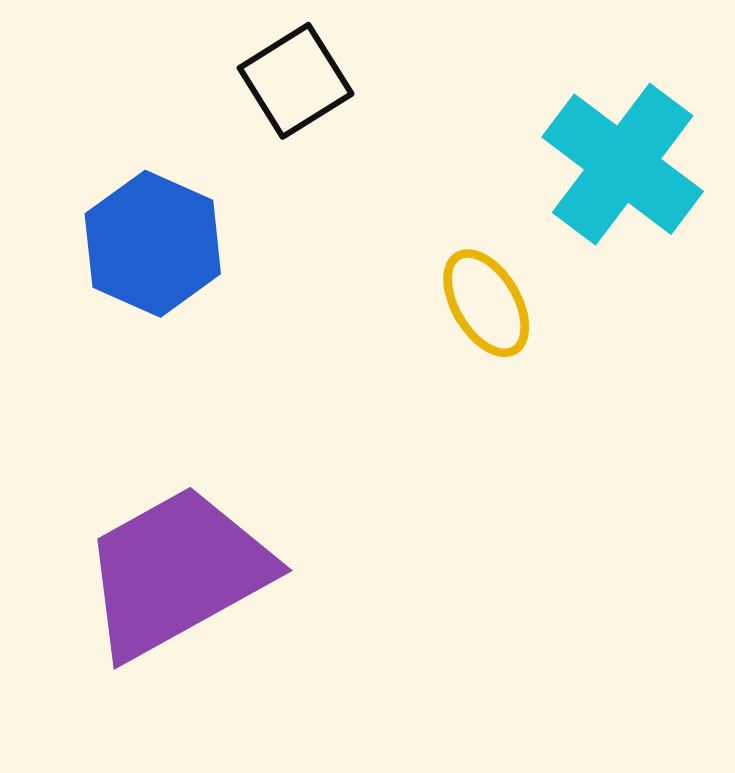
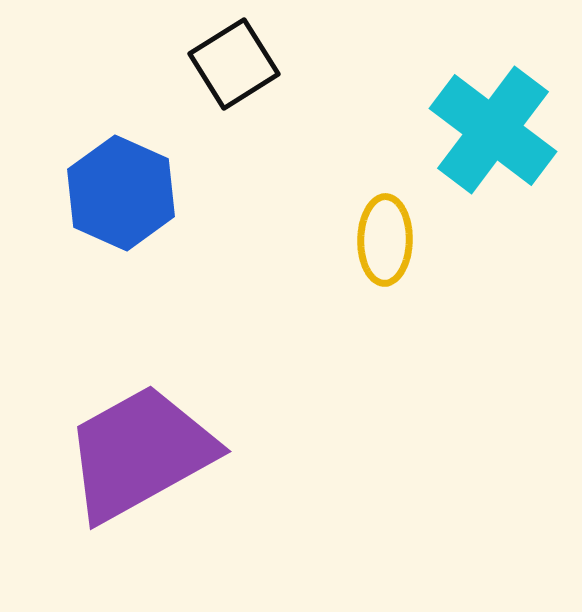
yellow ellipse: (486, 303) -> (385, 240), turned 32

